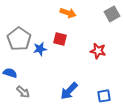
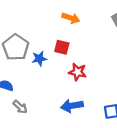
red star: (98, 51) -> (78, 72), moved
blue arrow: (69, 91) -> (72, 106), turned 36

